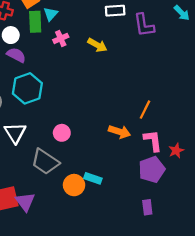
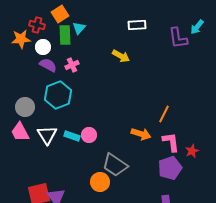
cyan arrow: (182, 13) -> (197, 27), turned 84
purple L-shape: (144, 25) -> (178, 38), moved
pink cross: (61, 38) -> (72, 65), moved
gray trapezoid: (45, 162) -> (115, 165), moved
cyan rectangle: (93, 178) -> (72, 136), moved

